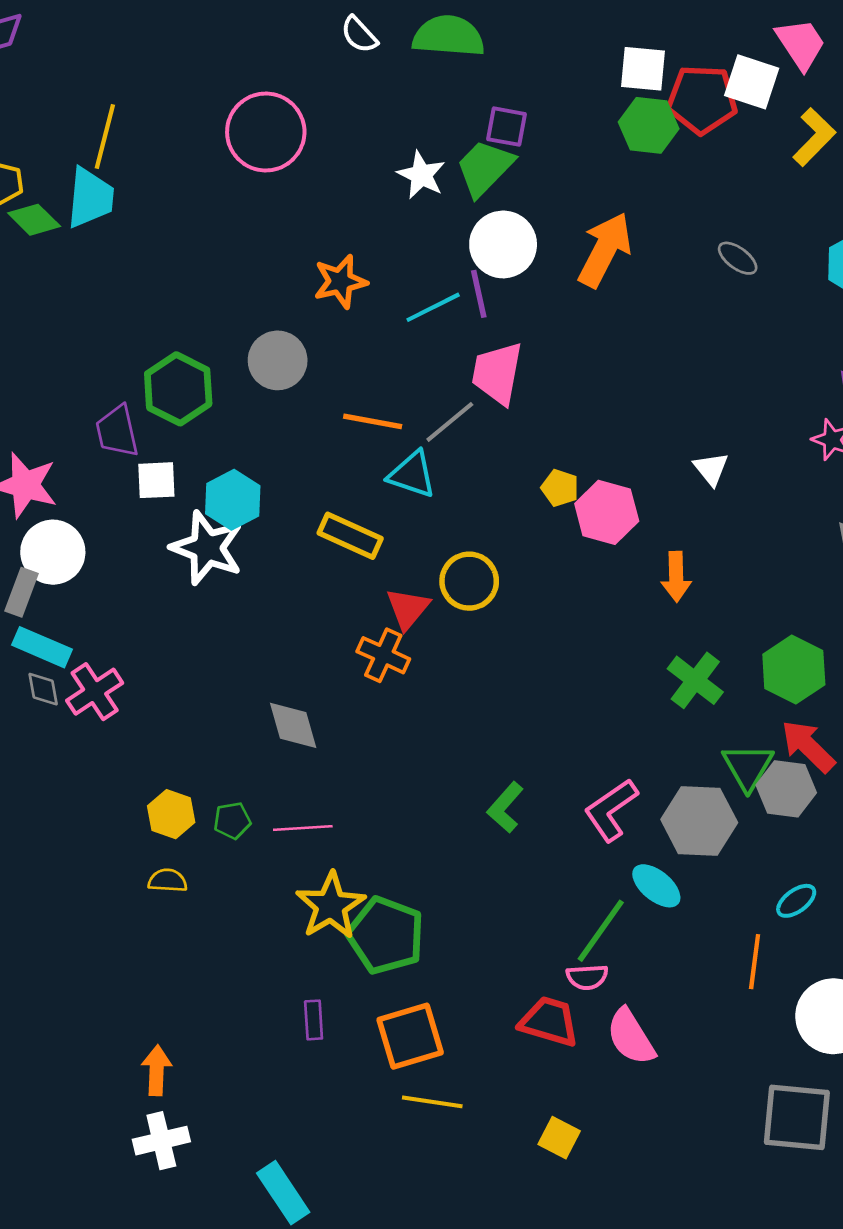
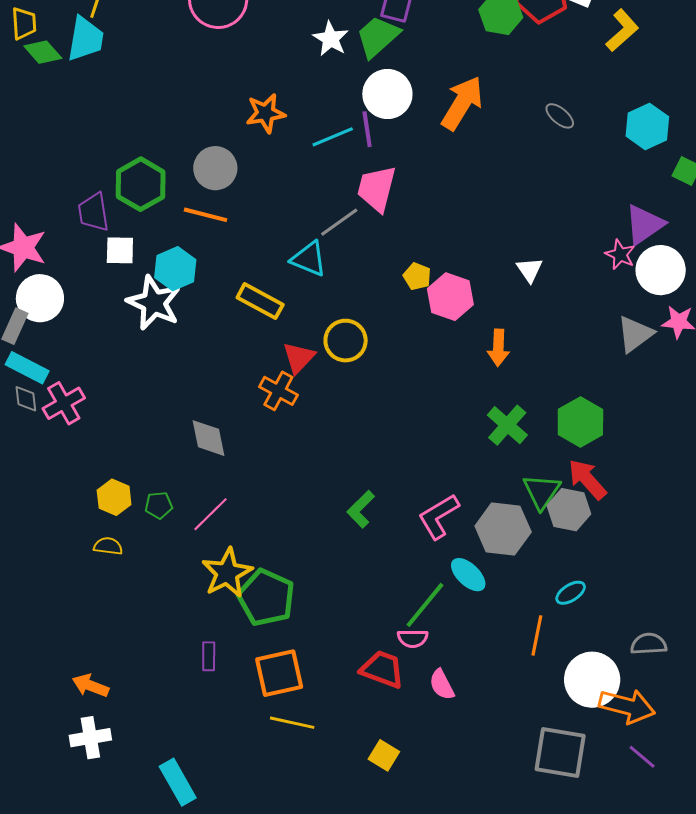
orange line: (373, 421) -> (205, 215), moved
pink line: (303, 828) -> (210, 514), turned -45
pink semicircle: (631, 1037) -> (442, 685), size x0.7
orange arrow: (157, 1070) -> (90, 686), turned -75

